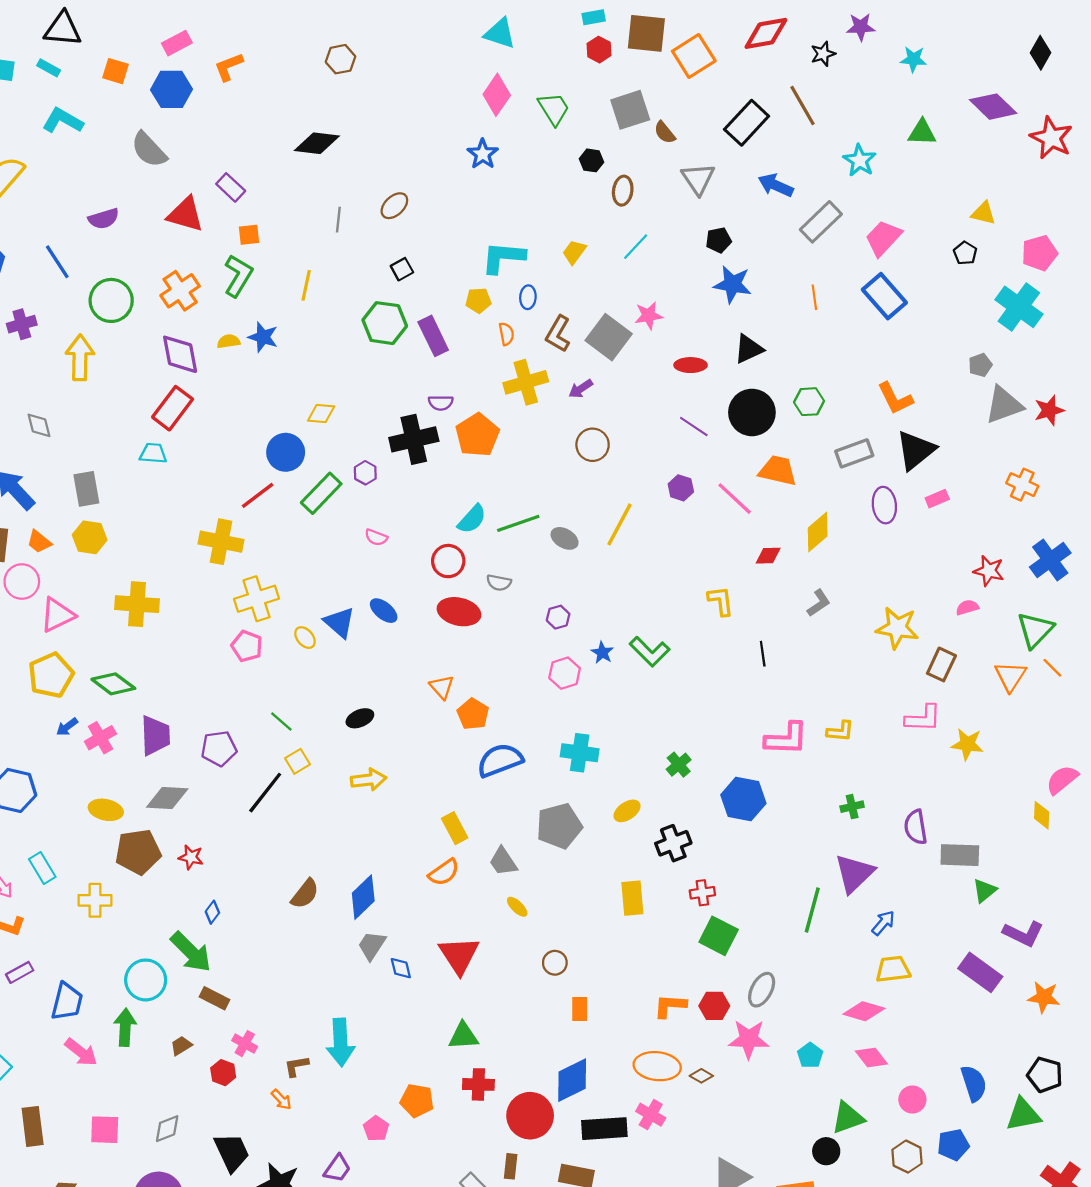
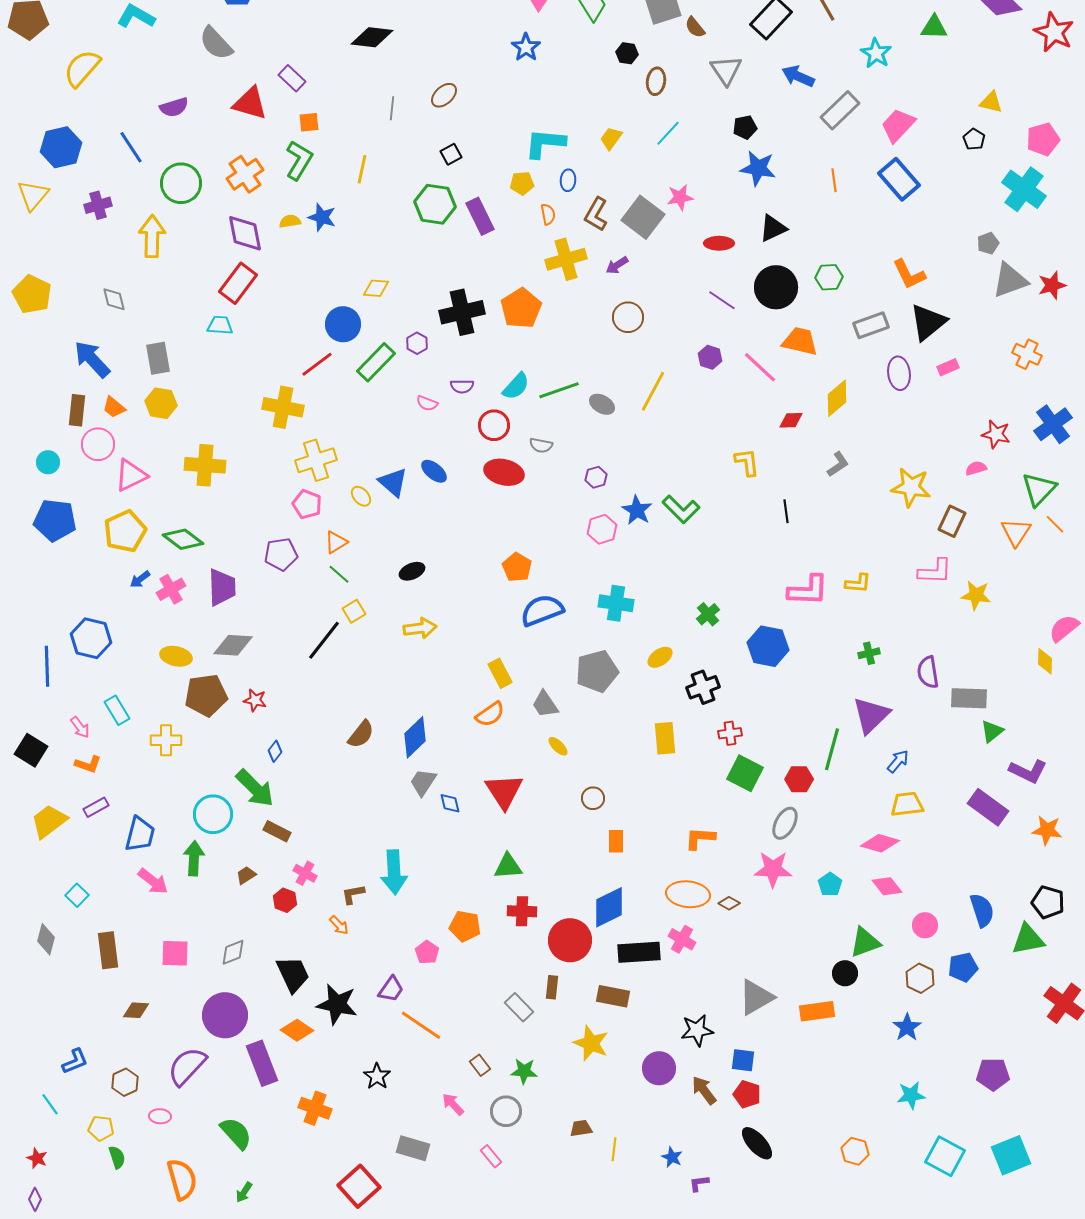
purple semicircle: (441, 403) -> (462, 386), moved
blue star: (602, 653) -> (637, 510), size x1.4
orange triangle: (442, 687) -> (336, 542), moved, turned 40
purple pentagon: (219, 748) -> (281, 554), moved
red hexagon: (714, 1006) -> (799, 779), moved

